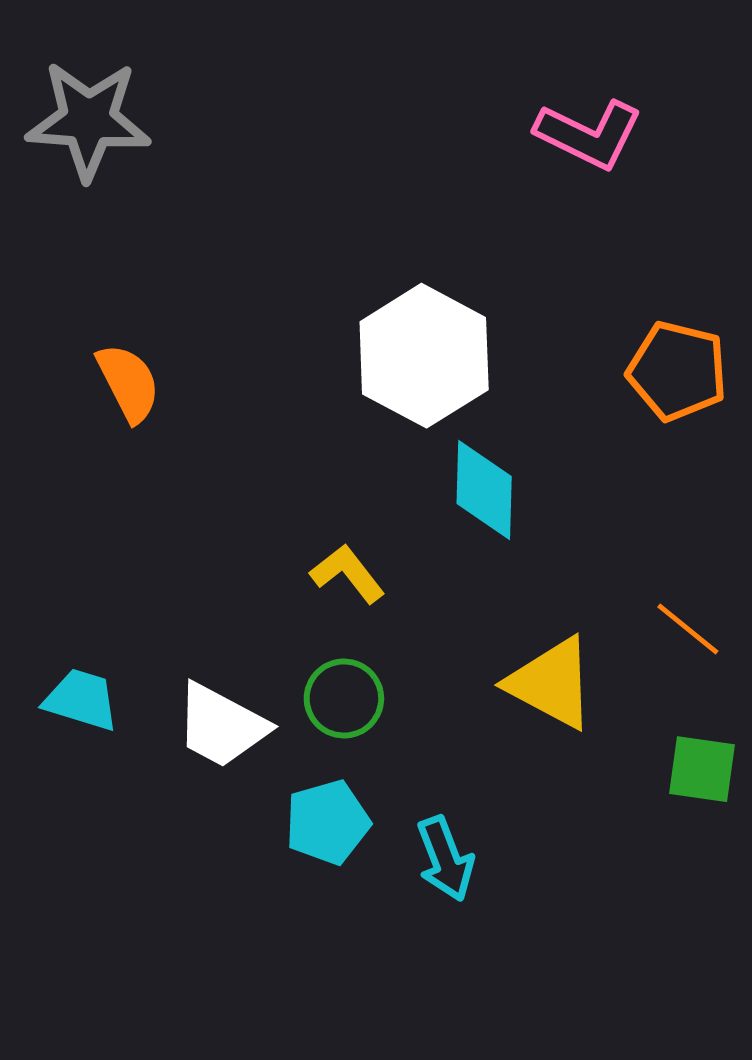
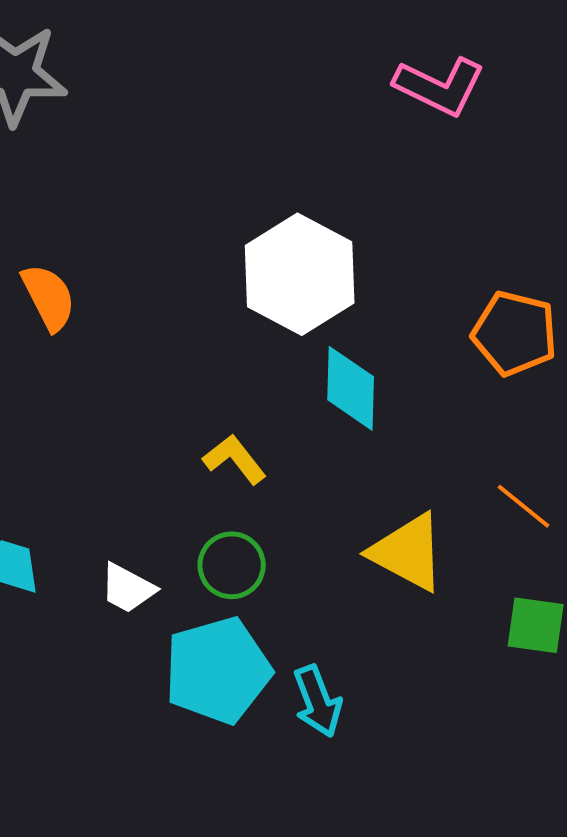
orange pentagon: (677, 371) -> (515, 333), moved
white trapezoid: (221, 726) -> (128, 588), size x0.7
cyan pentagon: (327, 822) -> (218, 670), size x1.5

